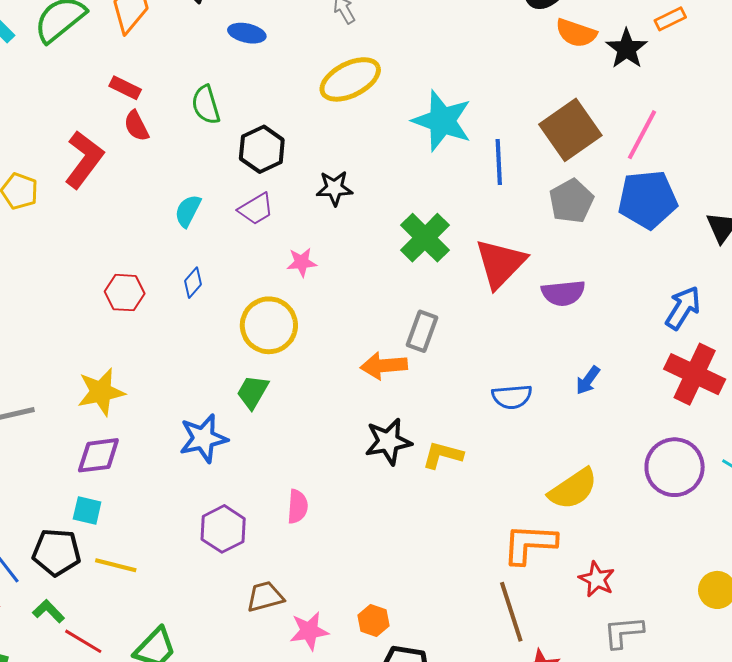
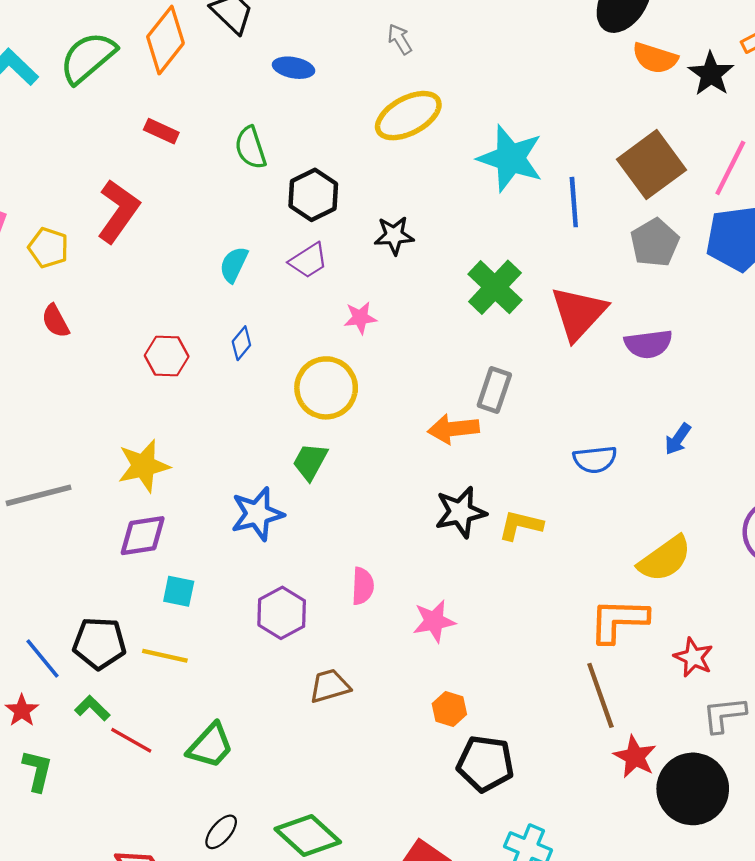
red semicircle: (136, 126) -> (55, 321), moved
cyan square: (87, 511) -> (179, 591), moved
pink star: (309, 631) -> (434, 621), moved

